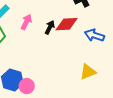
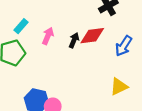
blue arrow: (94, 35) -> (124, 46), turned -72

